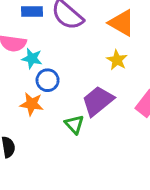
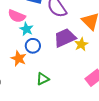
purple trapezoid: (98, 101) -> (65, 38), moved
green triangle: (74, 124) -> (43, 79), turned 32

